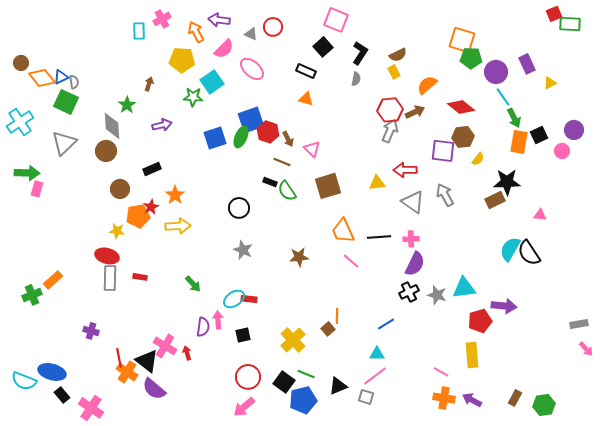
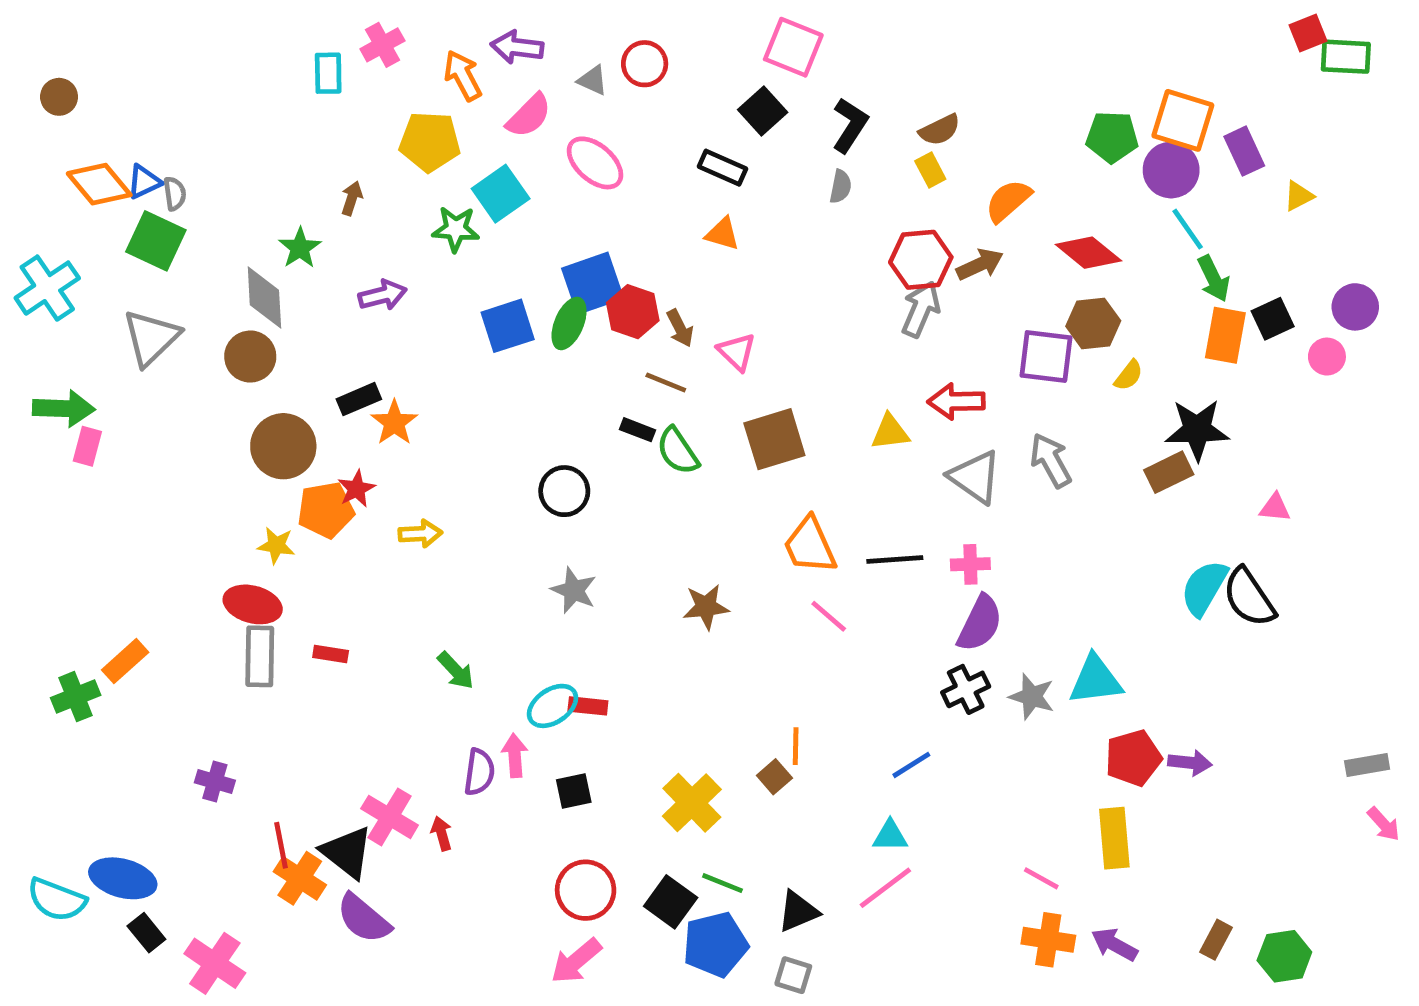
orange square: (462, 40) -> (1183, 120), moved
brown circle: (21, 63) -> (59, 97), moved
brown circle: (120, 189) -> (283, 446), size x1.4
orange star: (175, 195) -> (394, 423), moved
yellow arrow: (178, 226) -> (420, 534), size x0.7
purple arrow: (504, 306) -> (1190, 763), moved, size x0.7
gray square: (366, 397) -> (793, 975), moved

